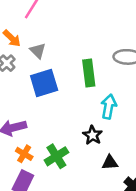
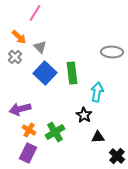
green rectangle: (89, 73) -> (72, 73), moved
blue square: (44, 83) -> (45, 73), turned -30

